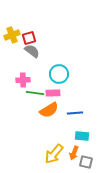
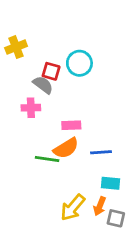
red square: (29, 38) -> (51, 71), moved, turned 32
gray semicircle: (32, 51) -> (43, 85), moved
cyan circle: (59, 74) -> (79, 63), moved
green line: (35, 93) -> (47, 159), moved

